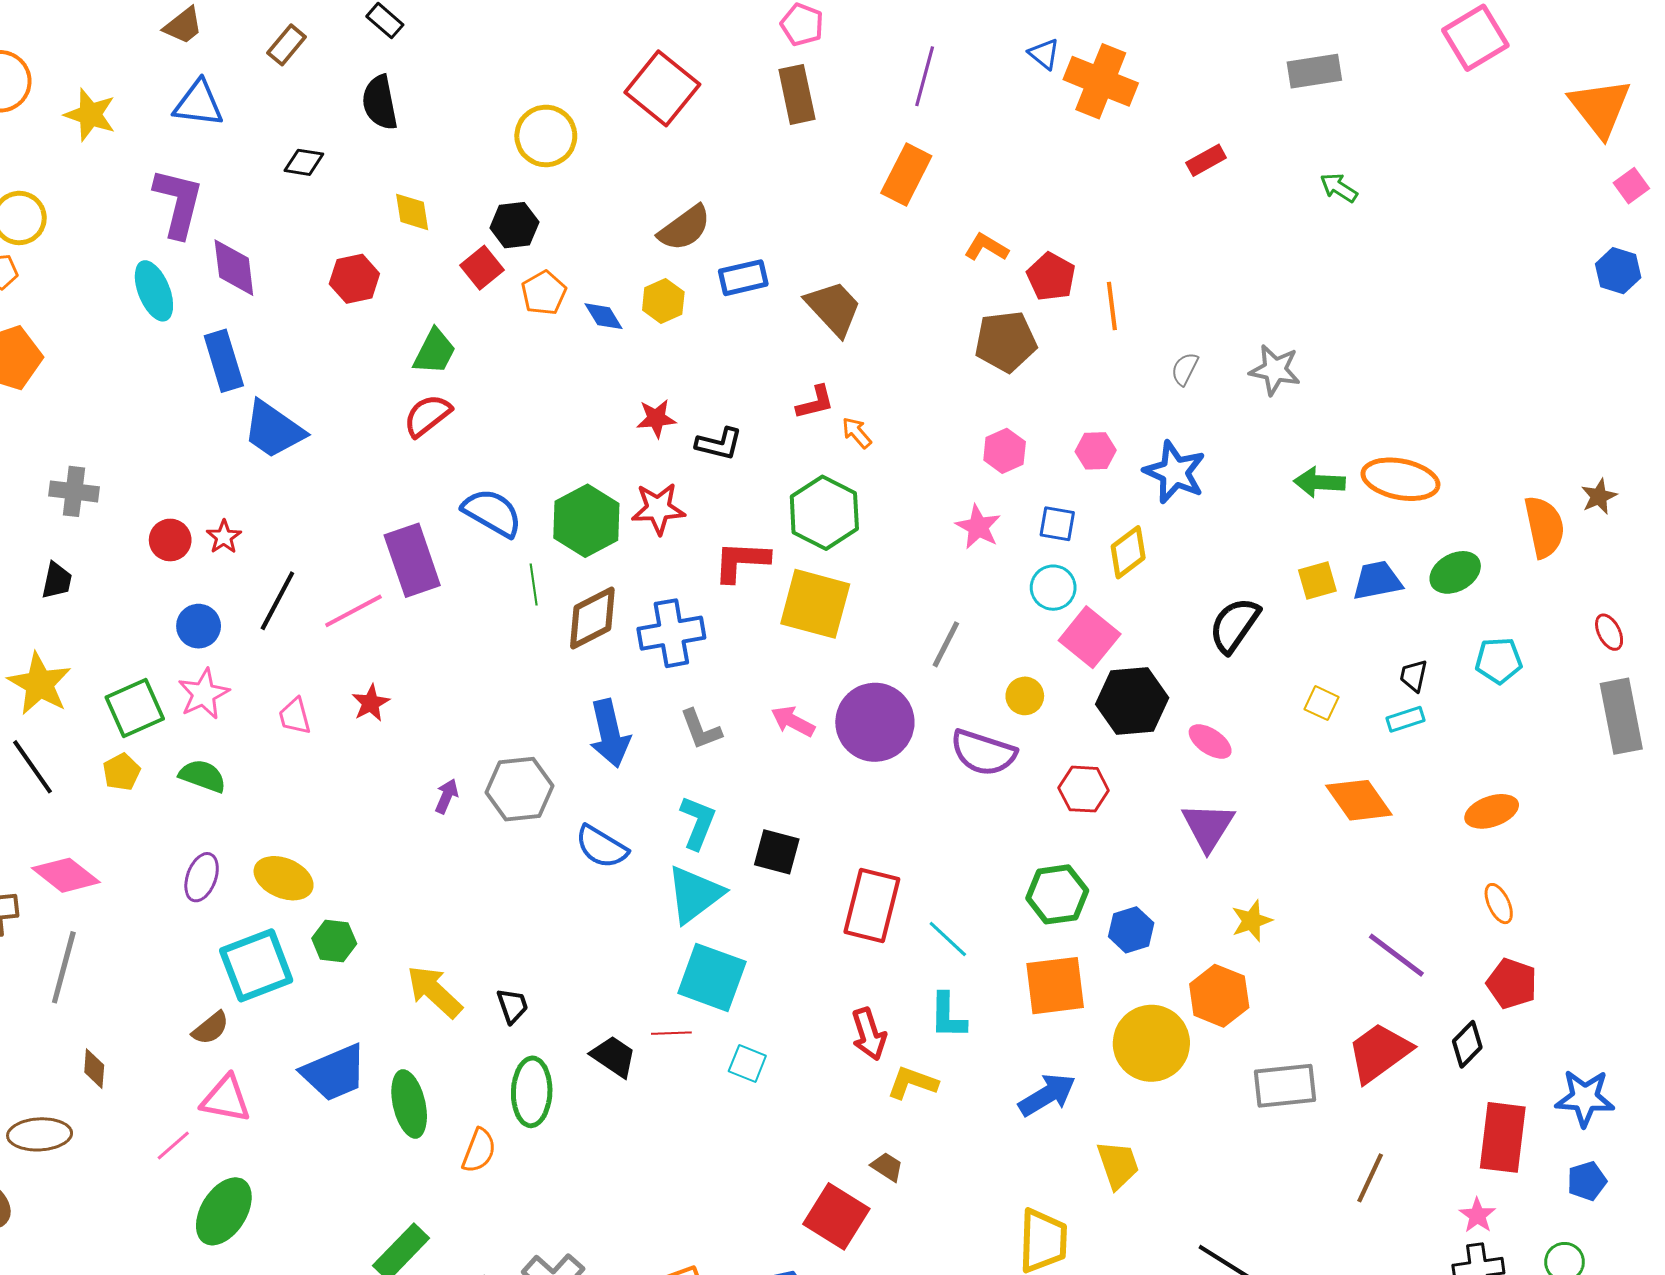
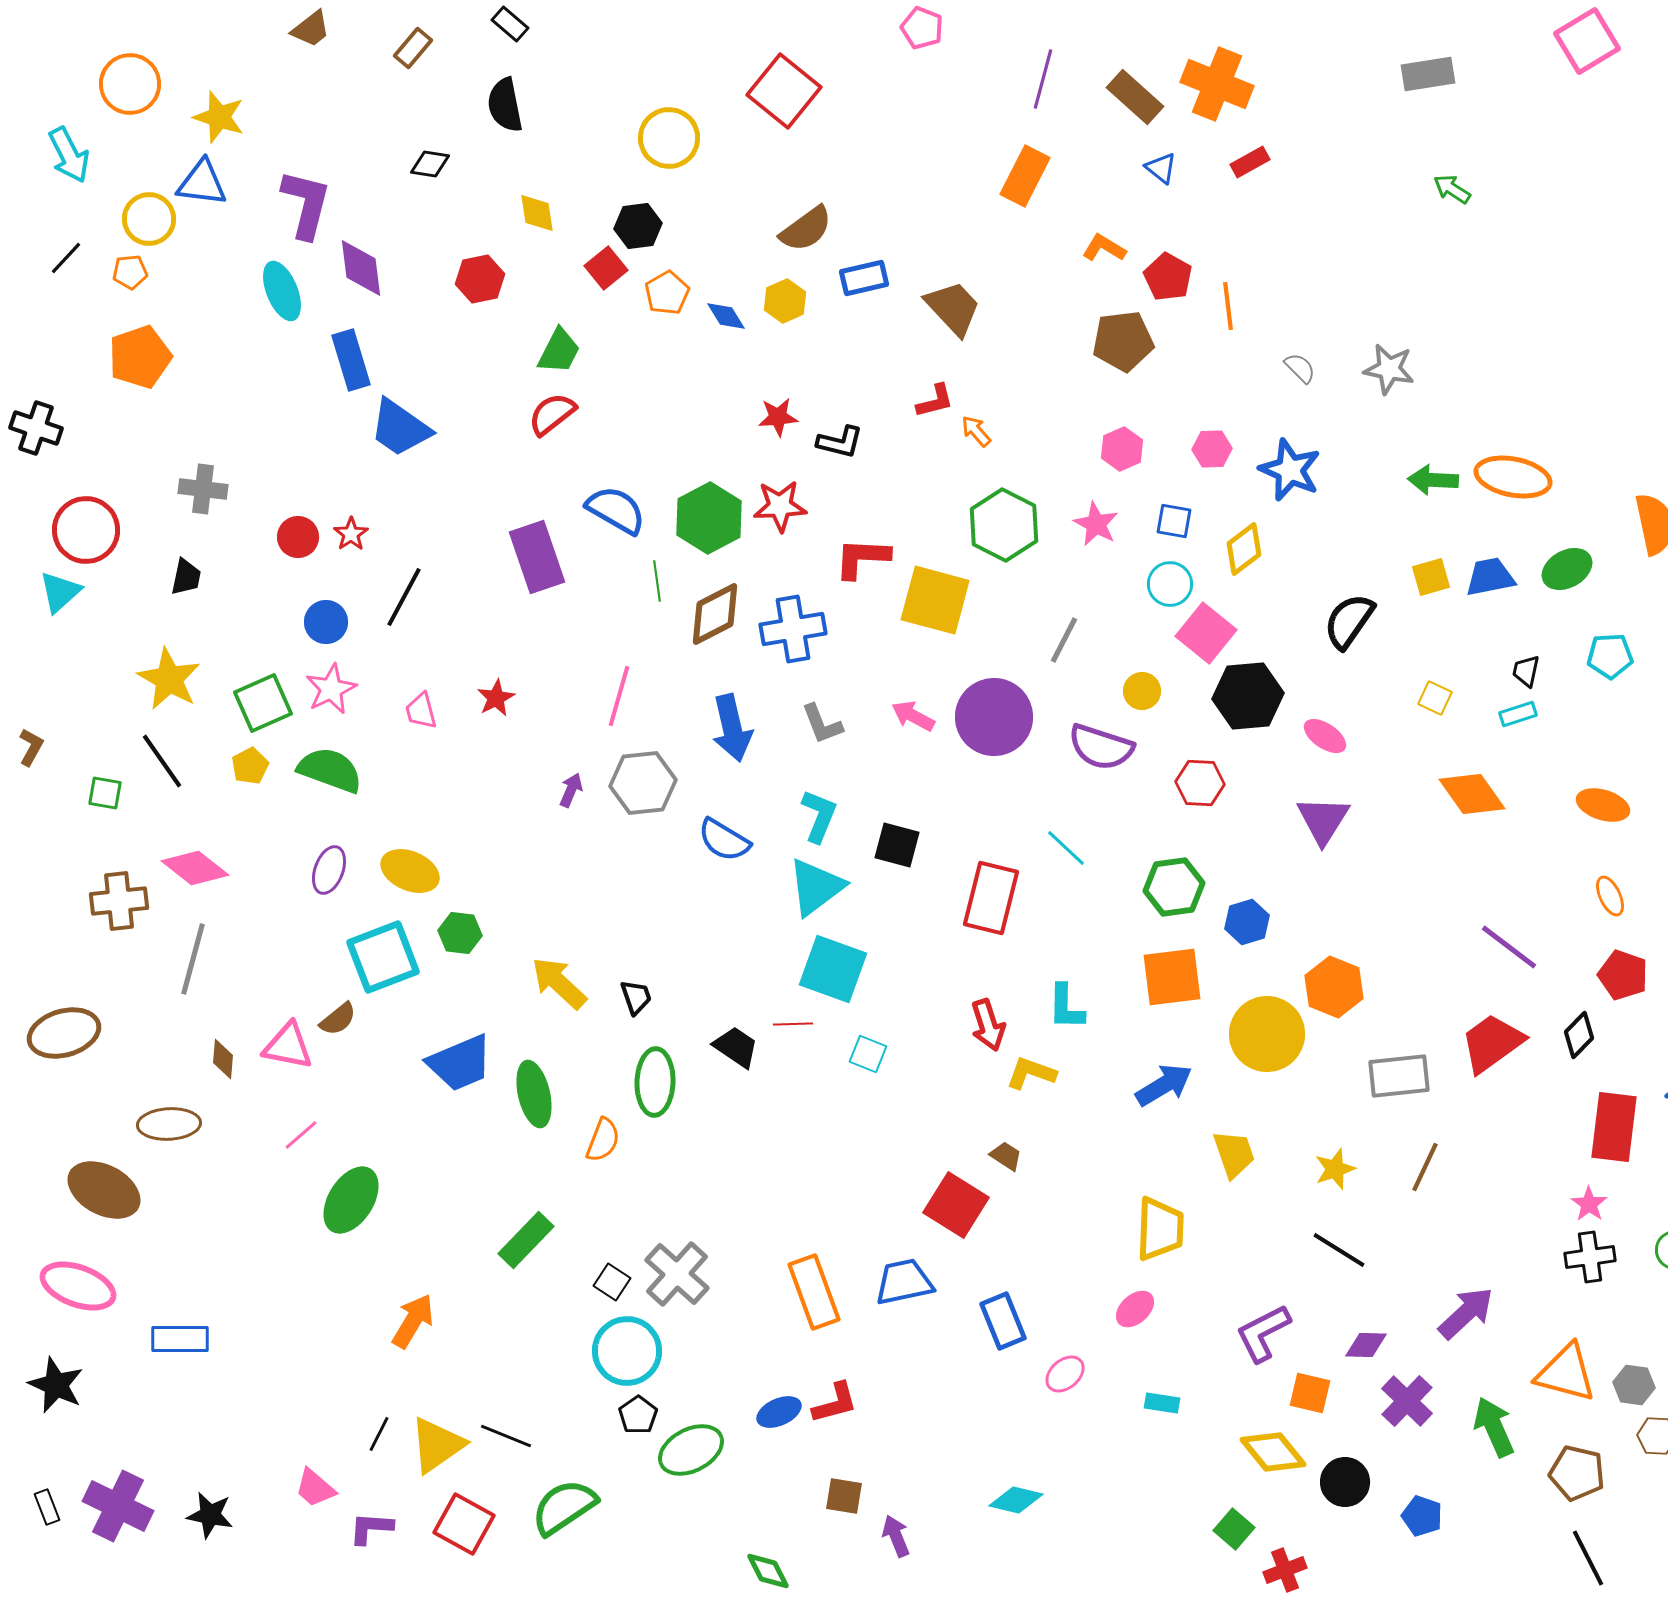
blue triangle: (1044, 54) -> (1161, 168), moved
brown rectangle: (797, 94) -> (1135, 97), moved, turned -36
blue triangle: (199, 104) -> (202, 183), moved
red rectangle: (1206, 160) -> (1250, 162), moved
gray semicircle: (1185, 369) -> (1300, 368), turned 108
green hexagon: (824, 513) -> (1004, 525), moved
pink line: (353, 611) -> (619, 696), moved, turned -46
green semicircle: (203, 776) -> (330, 770), size x1.4
orange ellipse: (1492, 811) -> (1603, 805), turned 36
yellow star: (1252, 921) -> (1335, 1169), moved
cyan line: (948, 939) -> (1066, 848), moved
pink triangle: (226, 1099) -> (288, 1046), moved
brown line: (1370, 1178) -> (1425, 1167), moved

